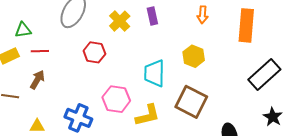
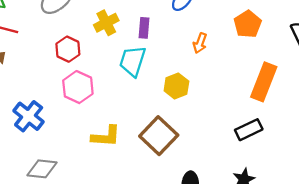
orange rectangle: (246, 25) -> (264, 82), moved
cyan trapezoid: (154, 73) -> (133, 61), moved
black rectangle: (264, 75) -> (249, 130), size x0.7
pink hexagon: (116, 99) -> (78, 87), moved

